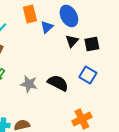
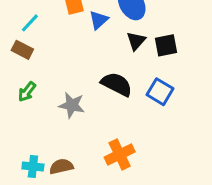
black semicircle: (58, 83) -> (117, 84), moved
orange cross: (82, 119) -> (120, 155), moved

